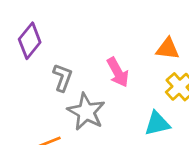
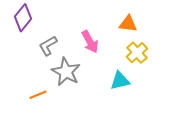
gray L-shape: (63, 78) -> (48, 46), turned -140

